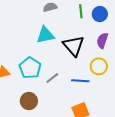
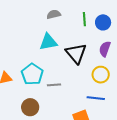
gray line: (52, 78) -> (54, 85), turned 32
blue line: (80, 81) -> (96, 98), moved

